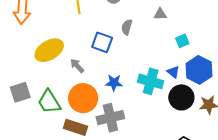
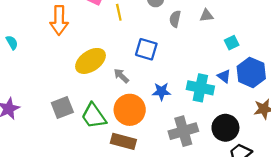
gray semicircle: (127, 27) -> (175, 19), moved
black circle: (181, 97) -> (225, 128), moved
gray cross: (110, 118) -> (183, 131), moved

